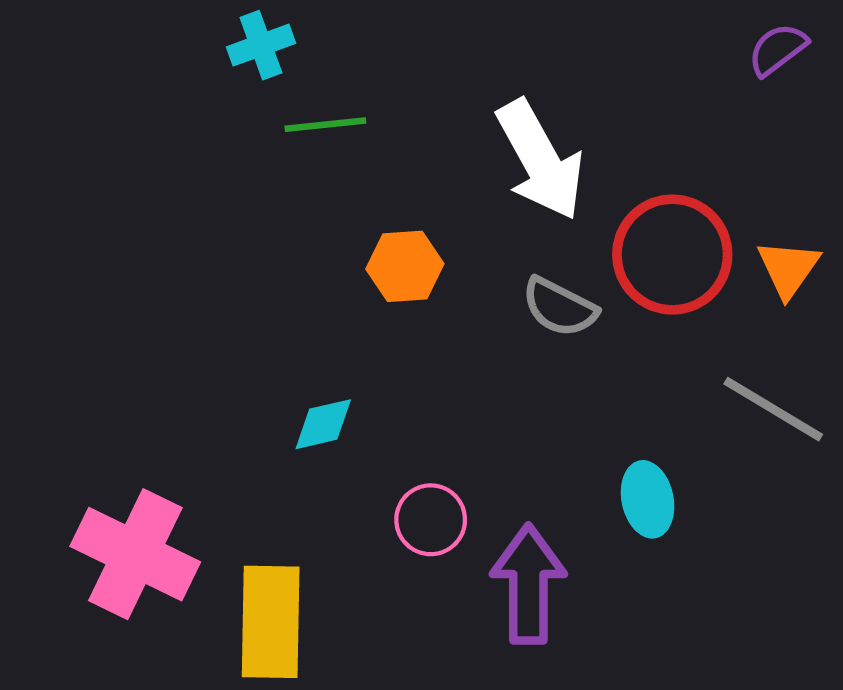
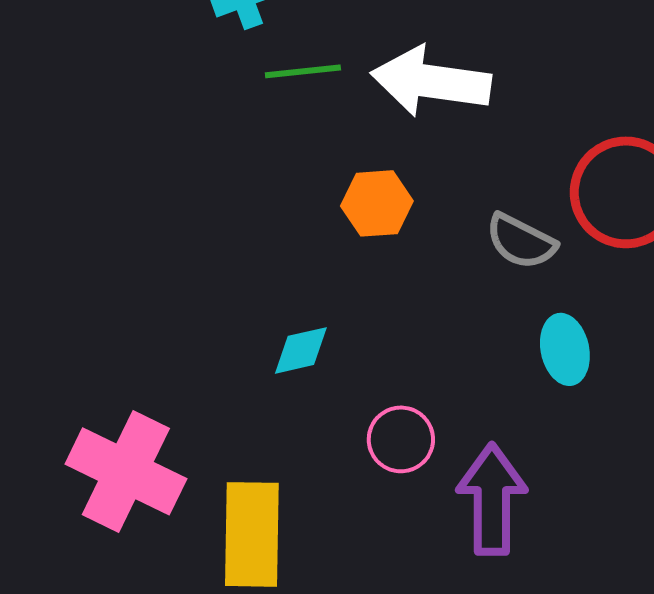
white arrow: (540, 160) -> (431, 81), moved, turned 127
cyan ellipse: (648, 499) -> (565, 349), moved

